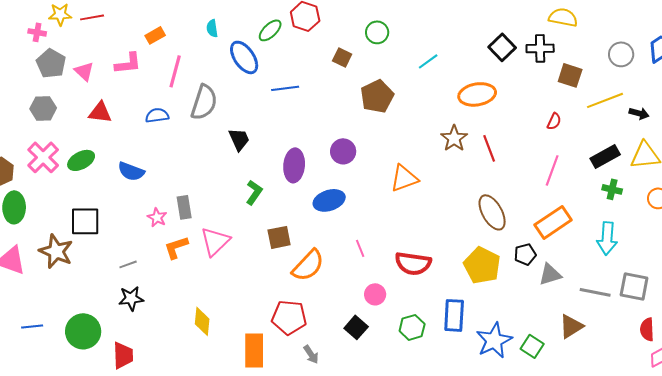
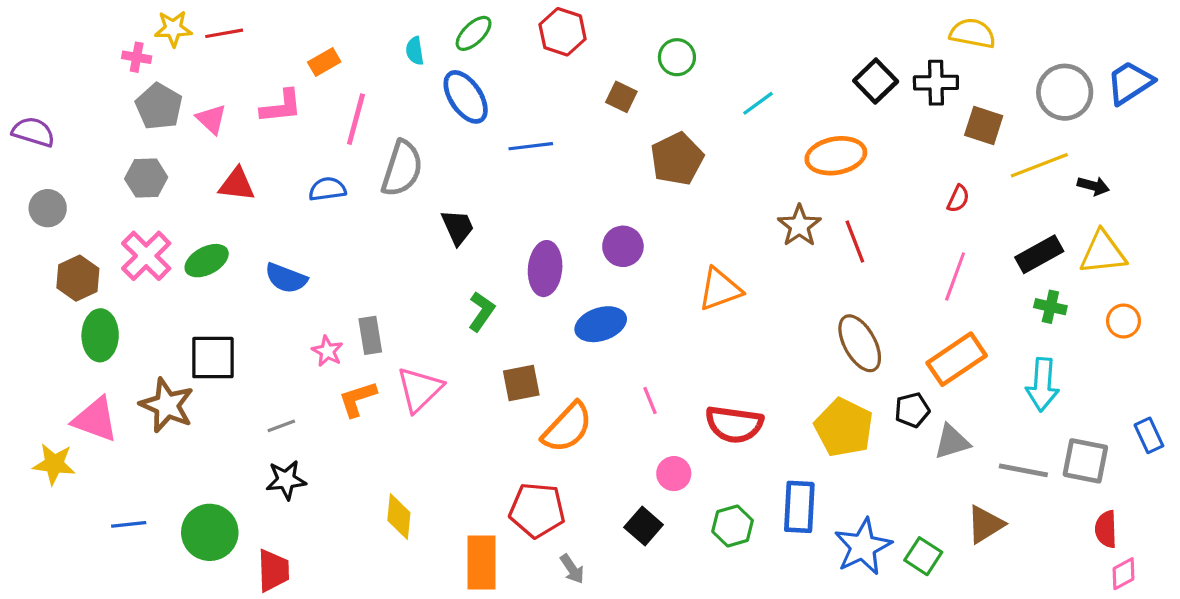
green ellipse: (270, 30) -> (474, 33), moved
gray circle: (621, 54) -> (1065, 92), size x1.4

